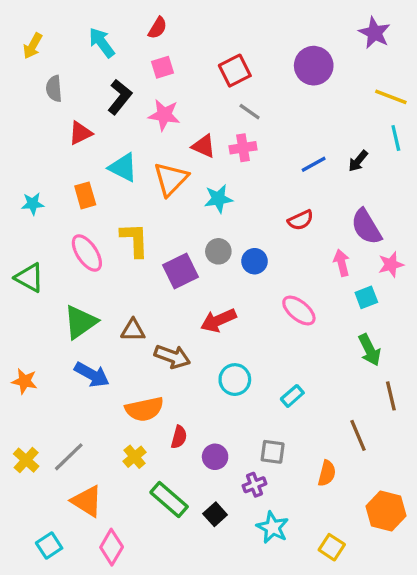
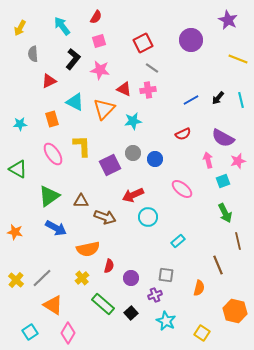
cyan line: (396, 138) -> (241, 100), moved
purple semicircle: (366, 227) -> (223, 138), turned -30
cyan circle: (235, 380) -> (148, 217), moved

